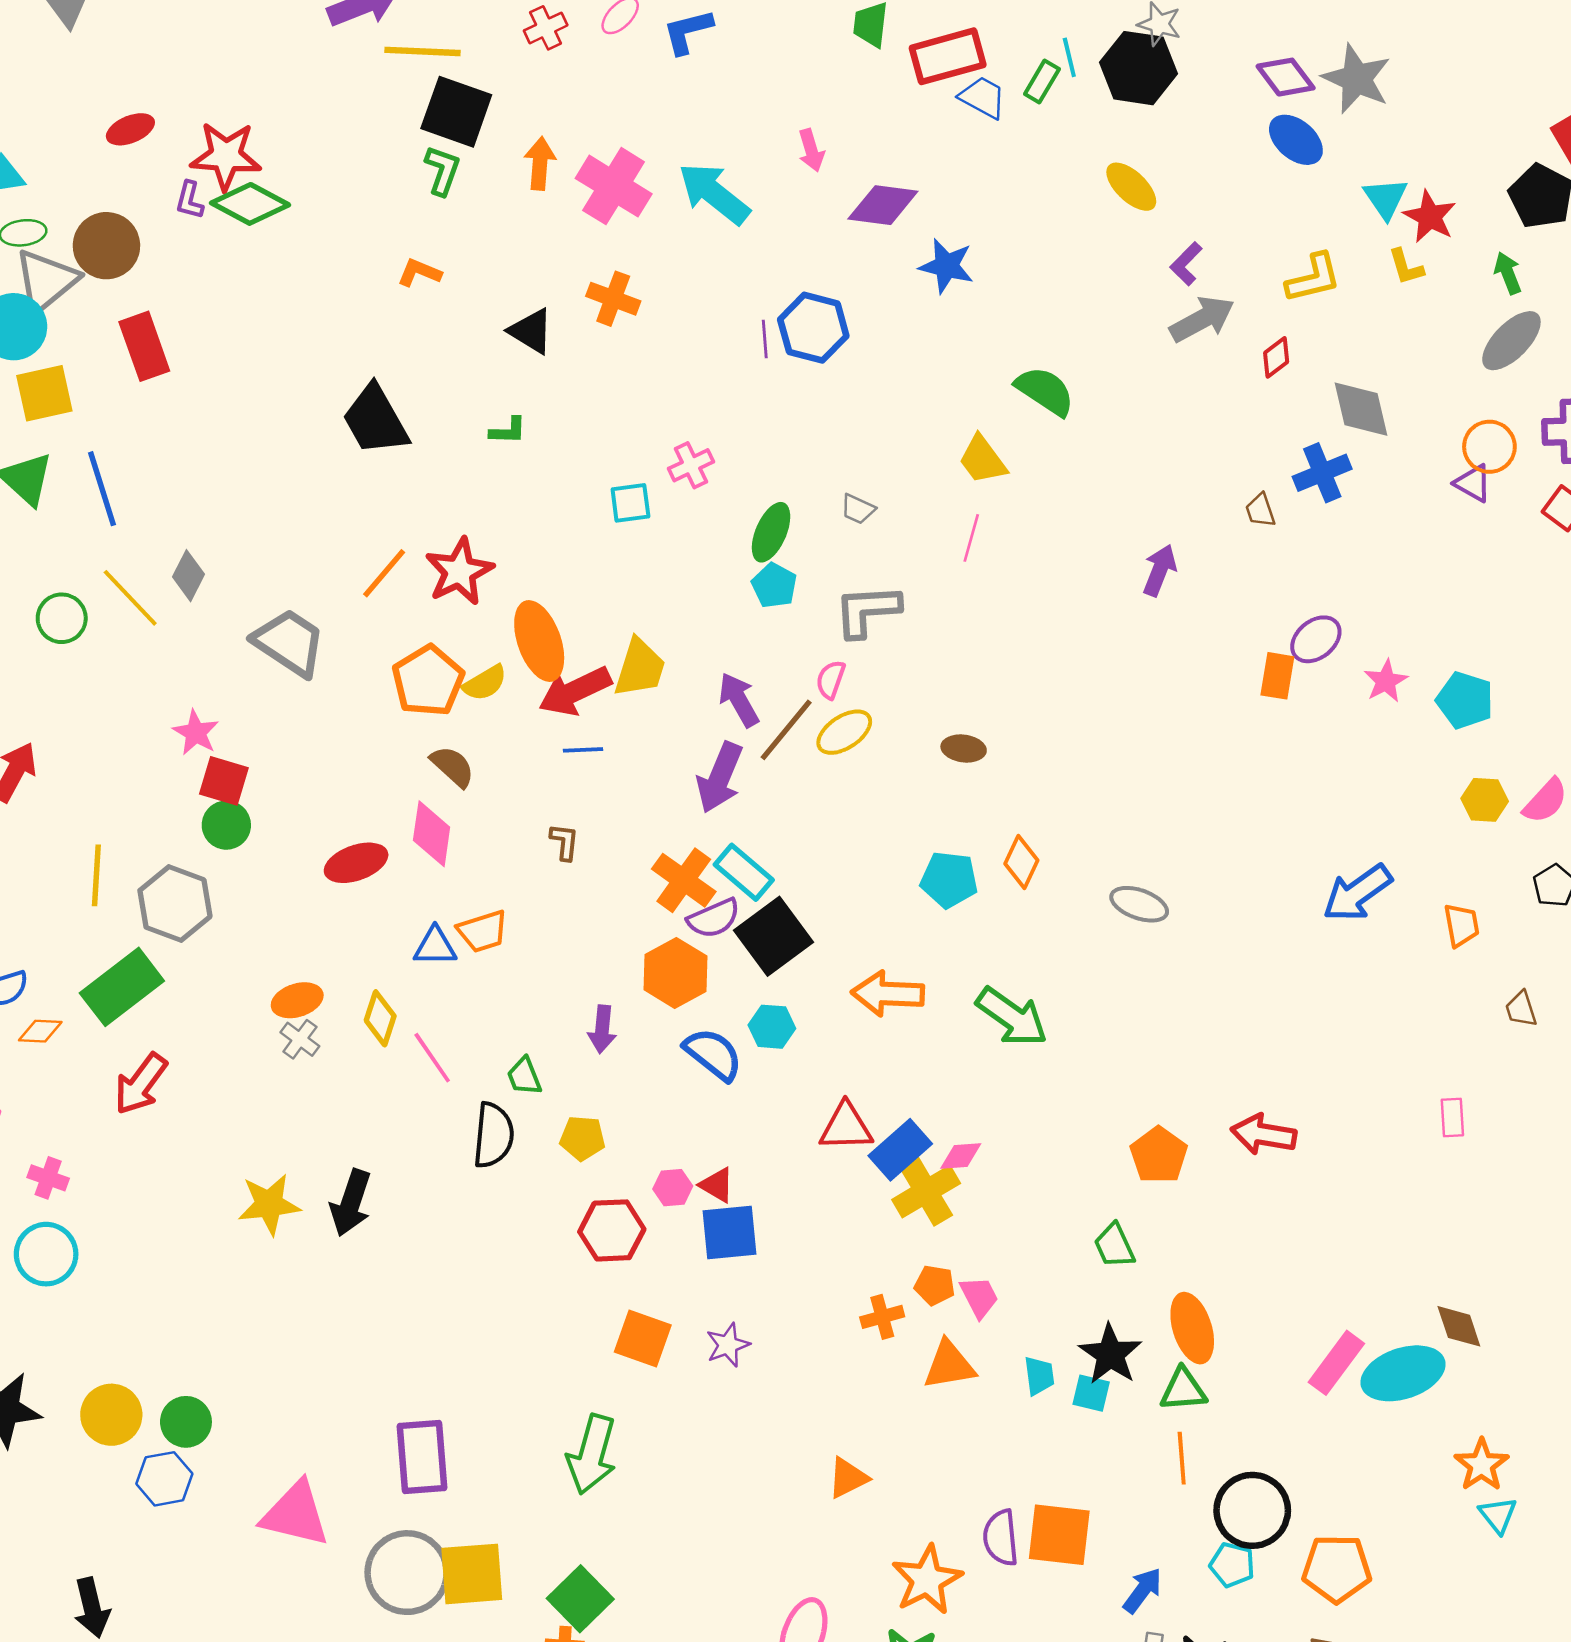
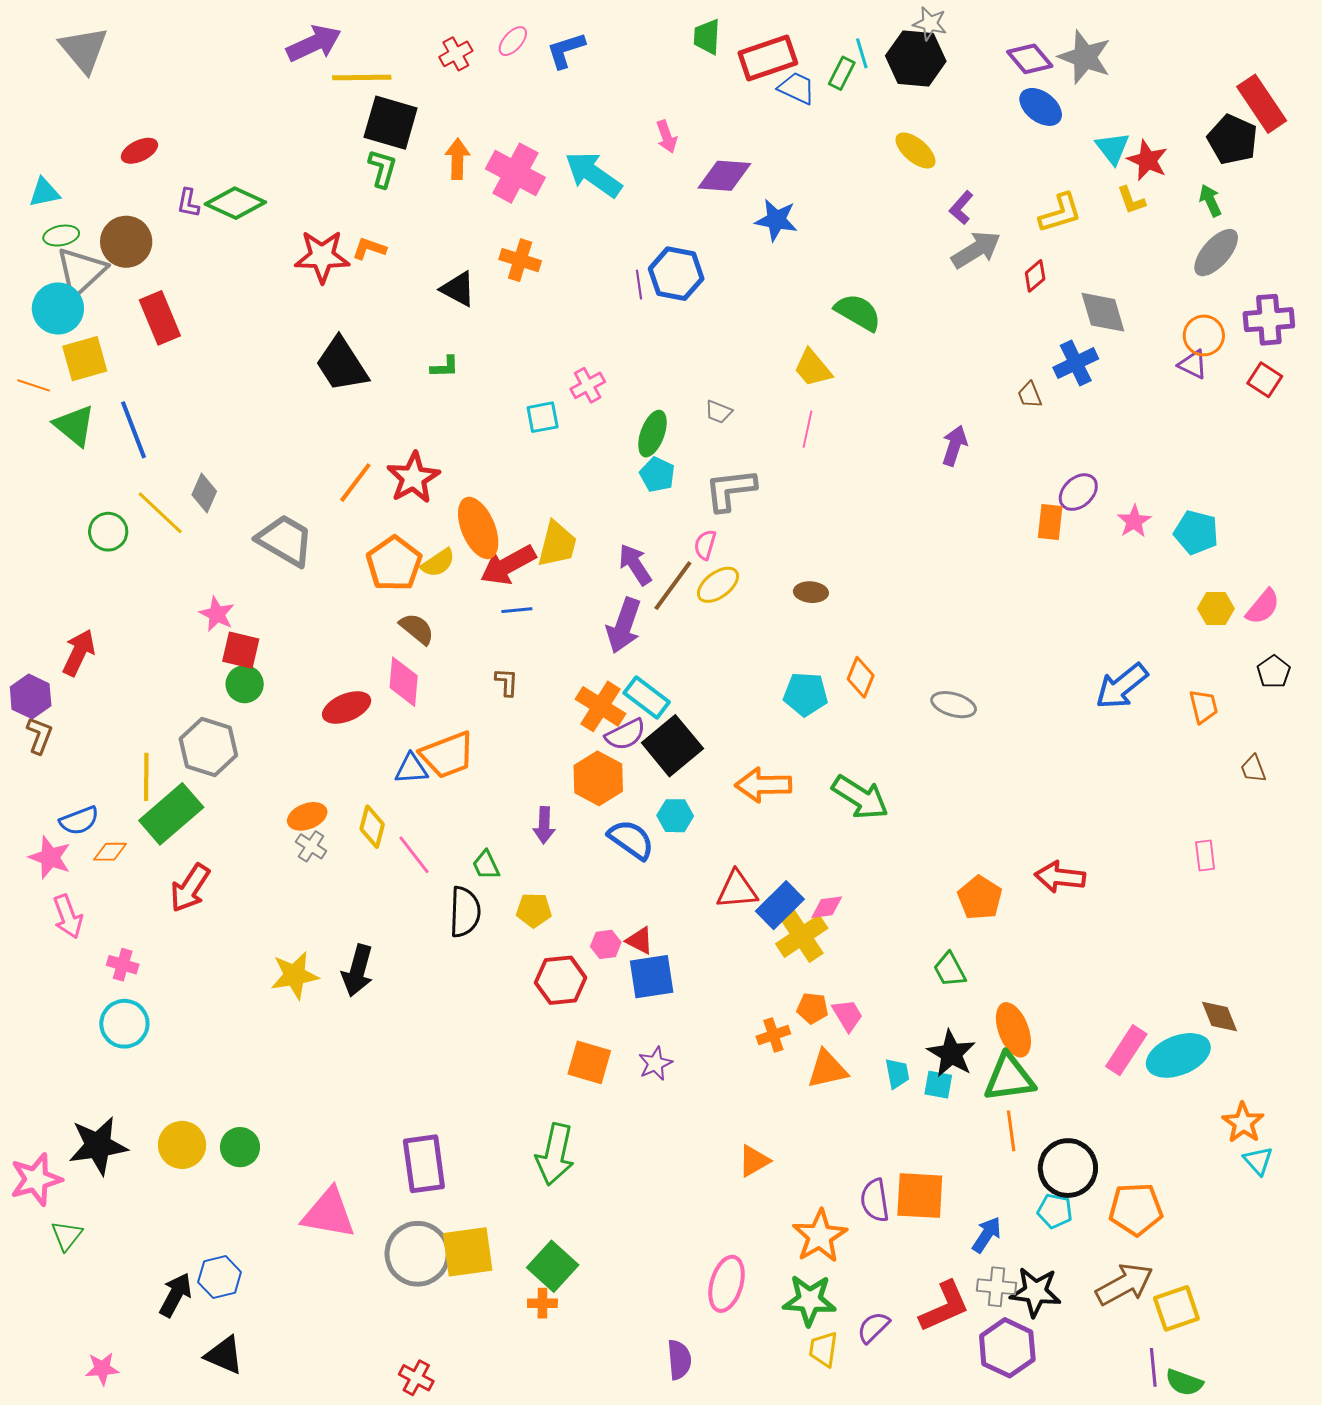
red star: (226, 156) -> (322, 256), moved
yellow line: (96, 875) -> (146, 777), moved
orange trapezoid: (483, 931) -> (447, 755), size x1.4
green triangle: (1183, 1390) -> (1009, 1078), size x1.4
blue hexagon: (164, 1479) -> (220, 1277), moved
black arrow: (92, 1608) -> (175, 1295), turned -135

